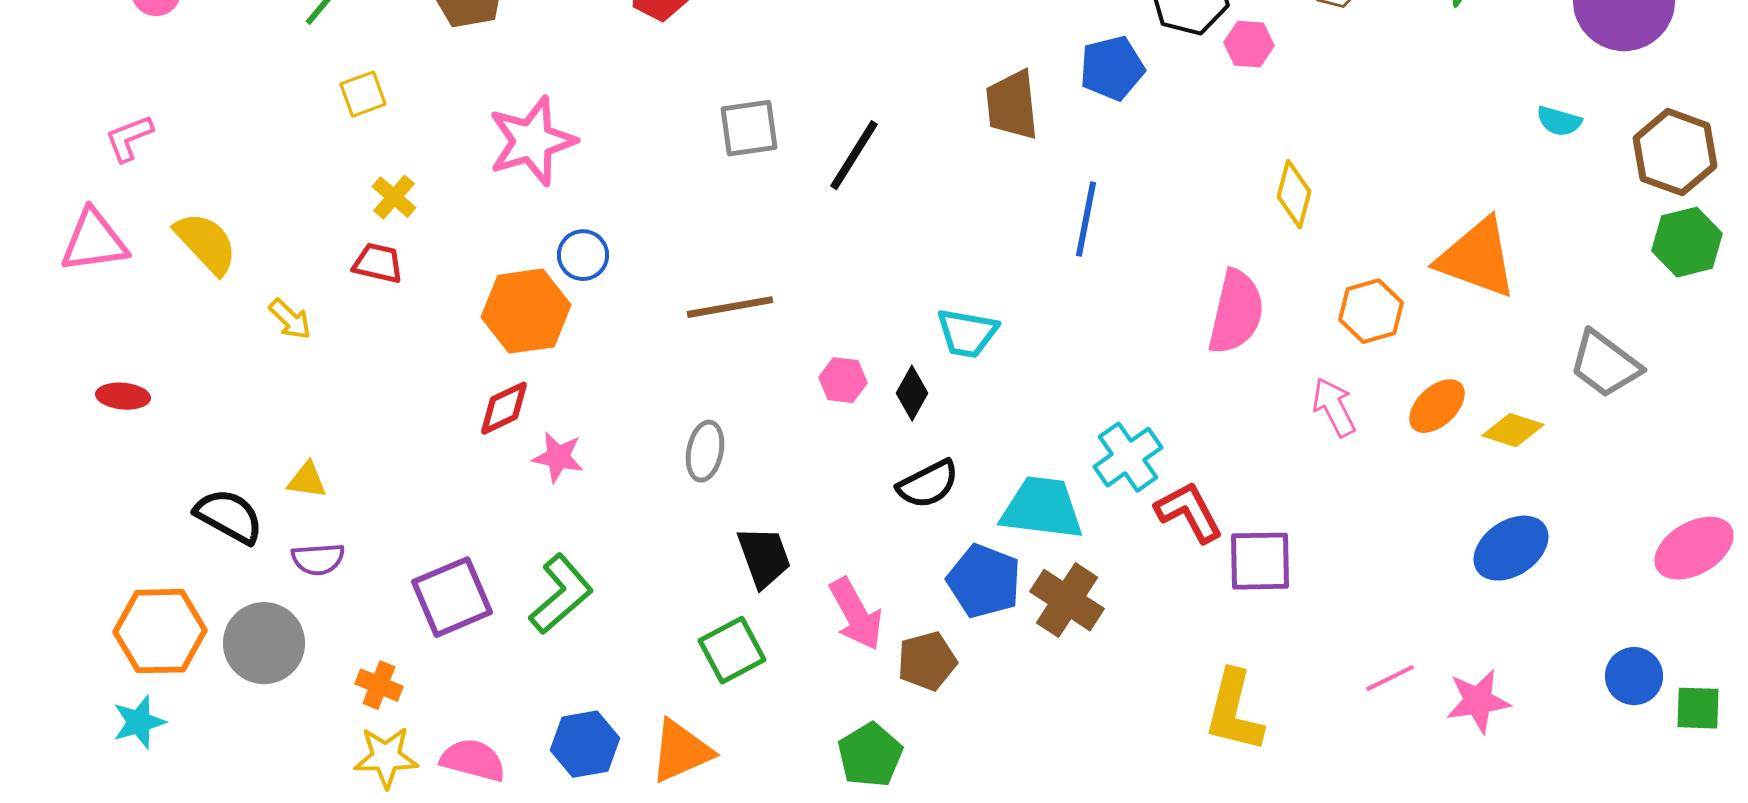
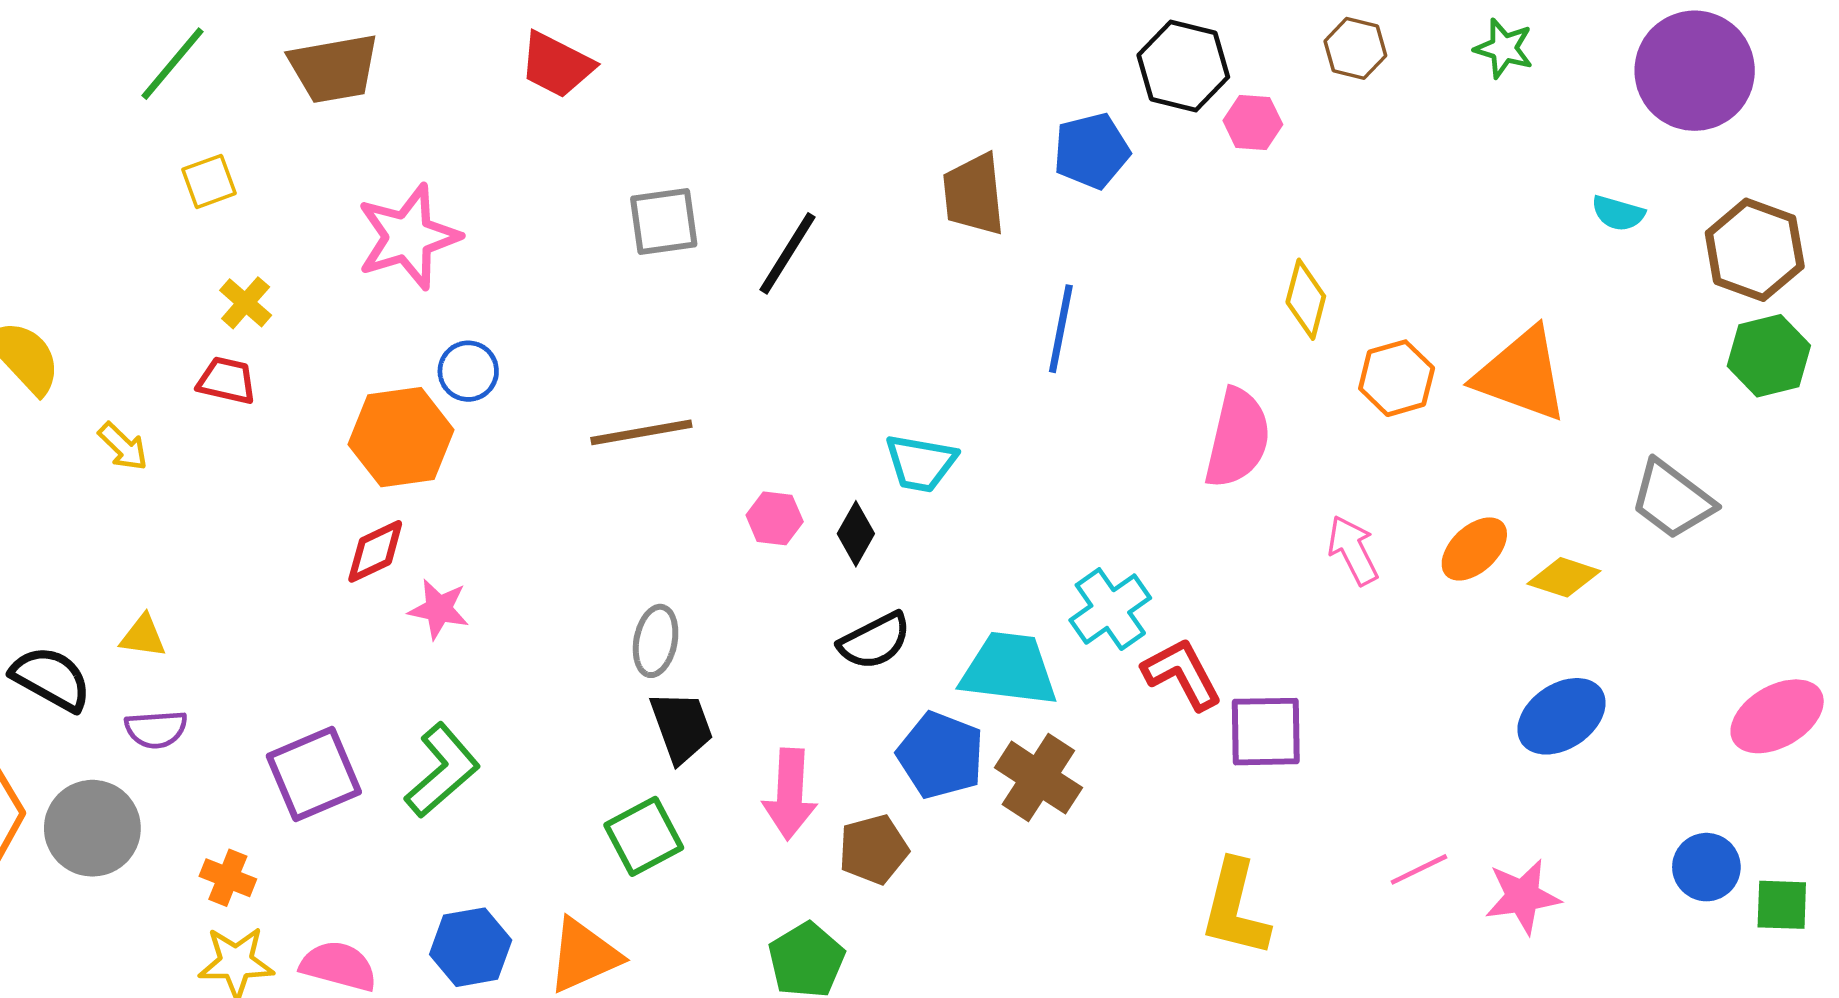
orange hexagon: (1371, 311) -> (1397, 378), moved
gray ellipse: (705, 451) -> (656, 641), moved
pink arrow: (856, 614) -> (790, 794), turned 32

